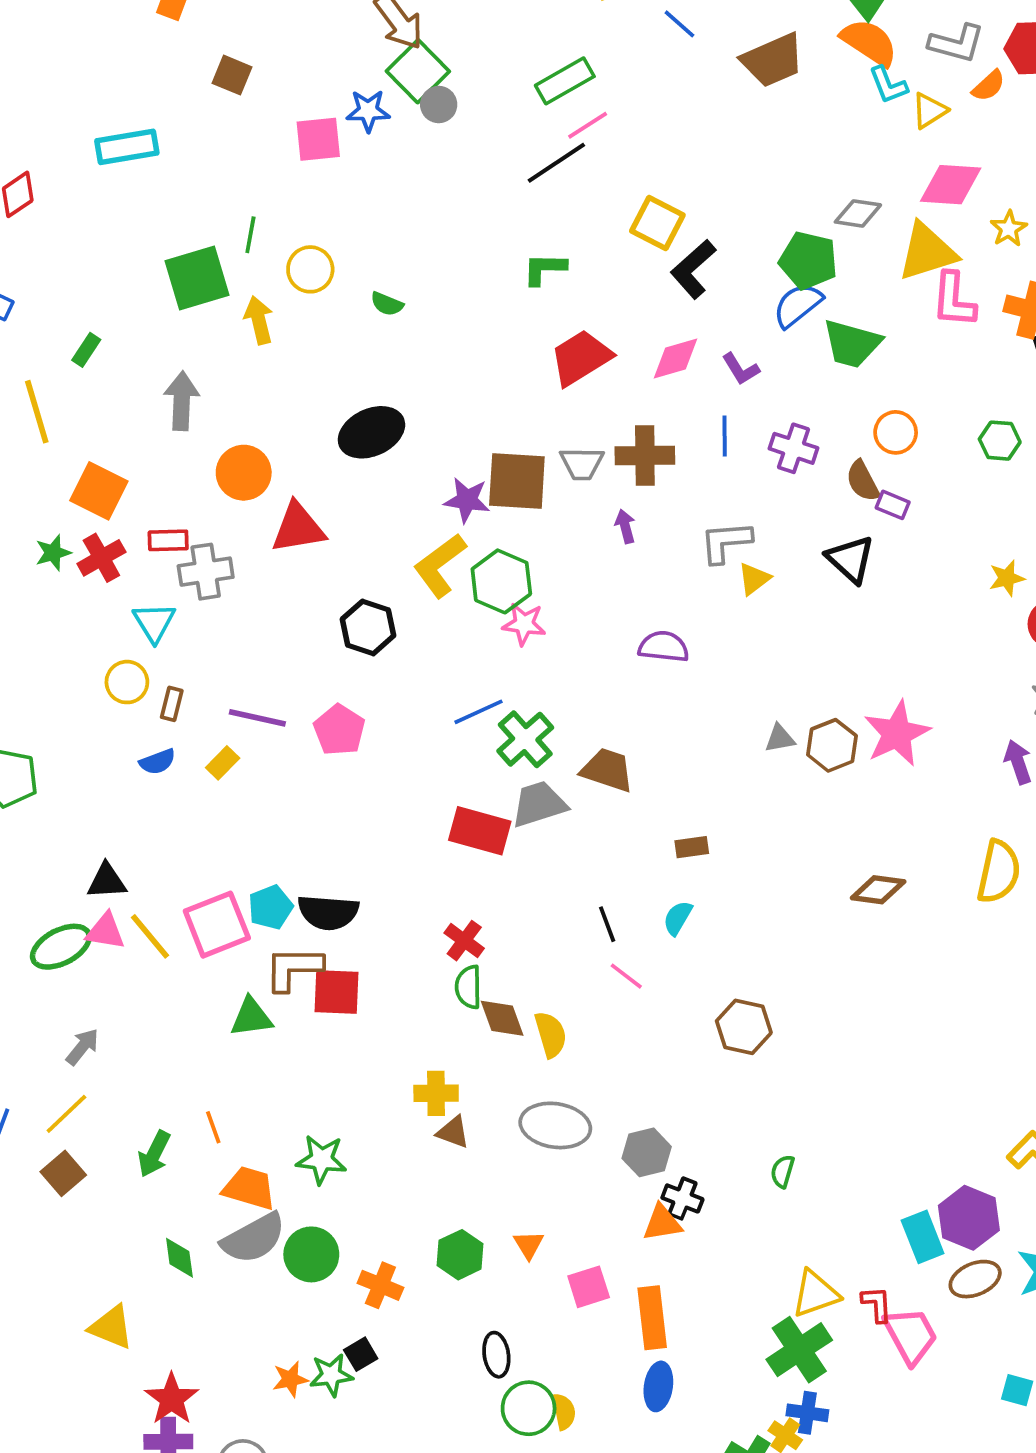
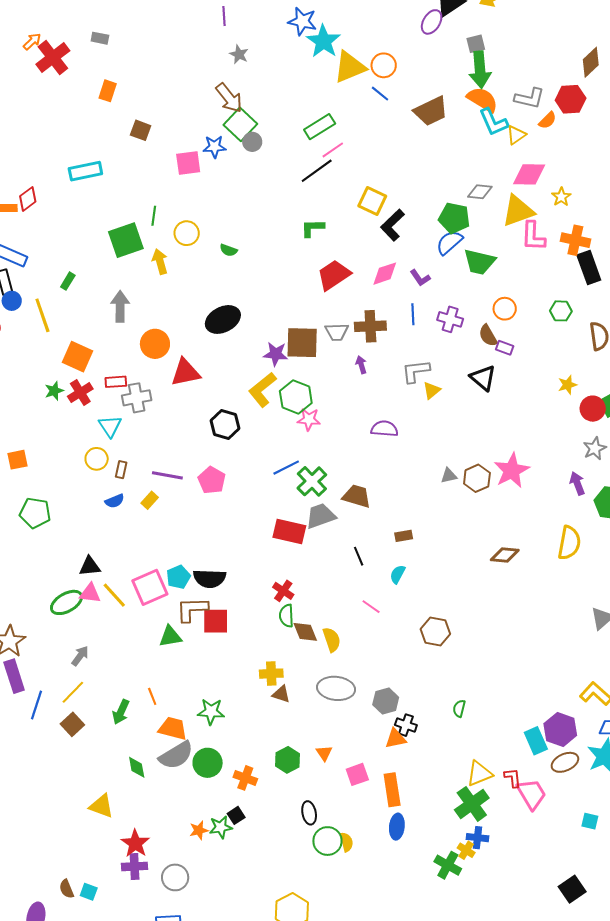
cyan L-shape: (888, 85) -> (494, 122), size x1.4
black line: (607, 924) -> (359, 556), moved

